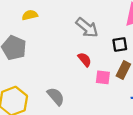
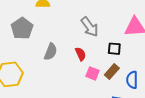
gray semicircle: (56, 96) -> (51, 52), moved, turned 48

